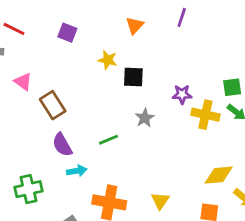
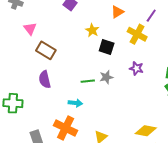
brown rectangle: (53, 105) -> (46, 50), turned -42
yellow cross: (205, 115) -> (137, 34), moved
green line: (108, 140) -> (88, 81), moved
cyan arrow: (77, 171) -> (75, 103), moved

